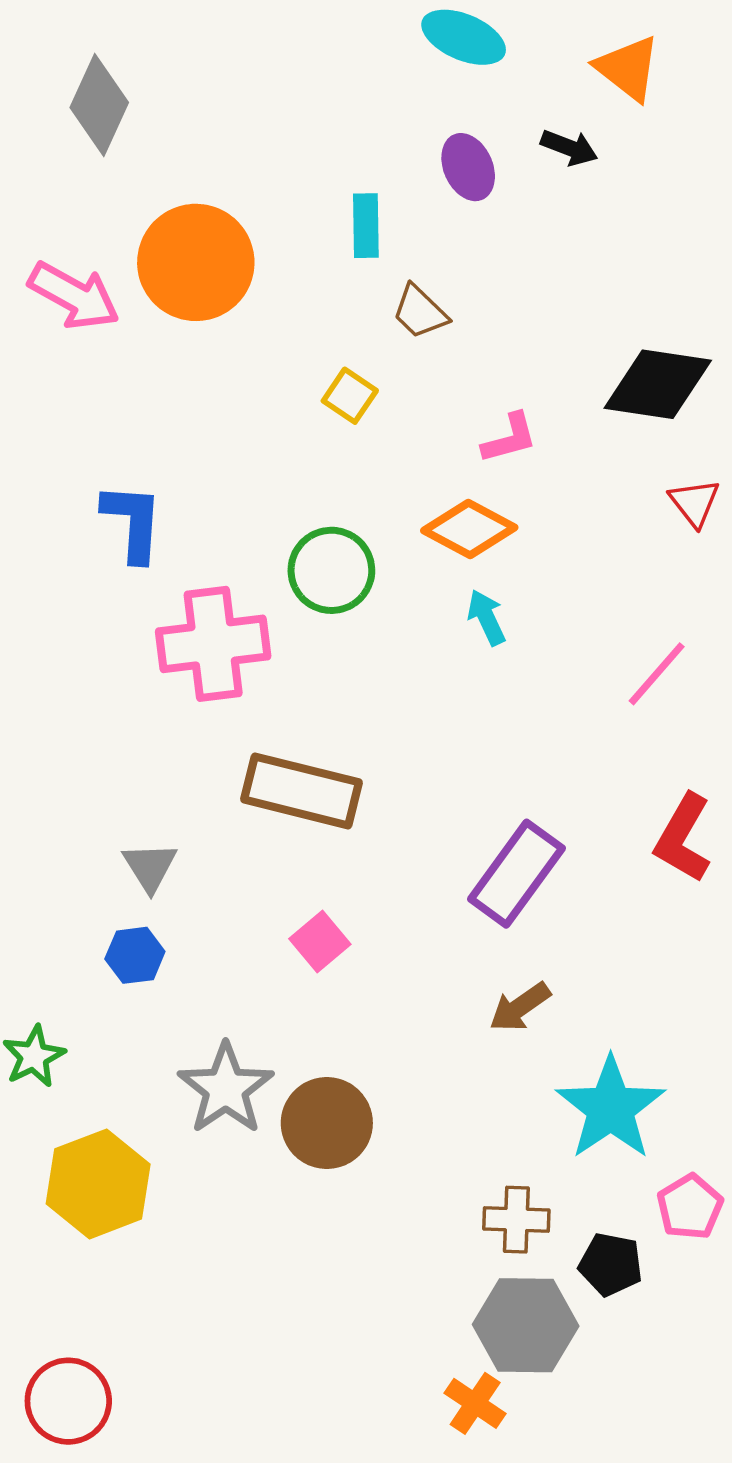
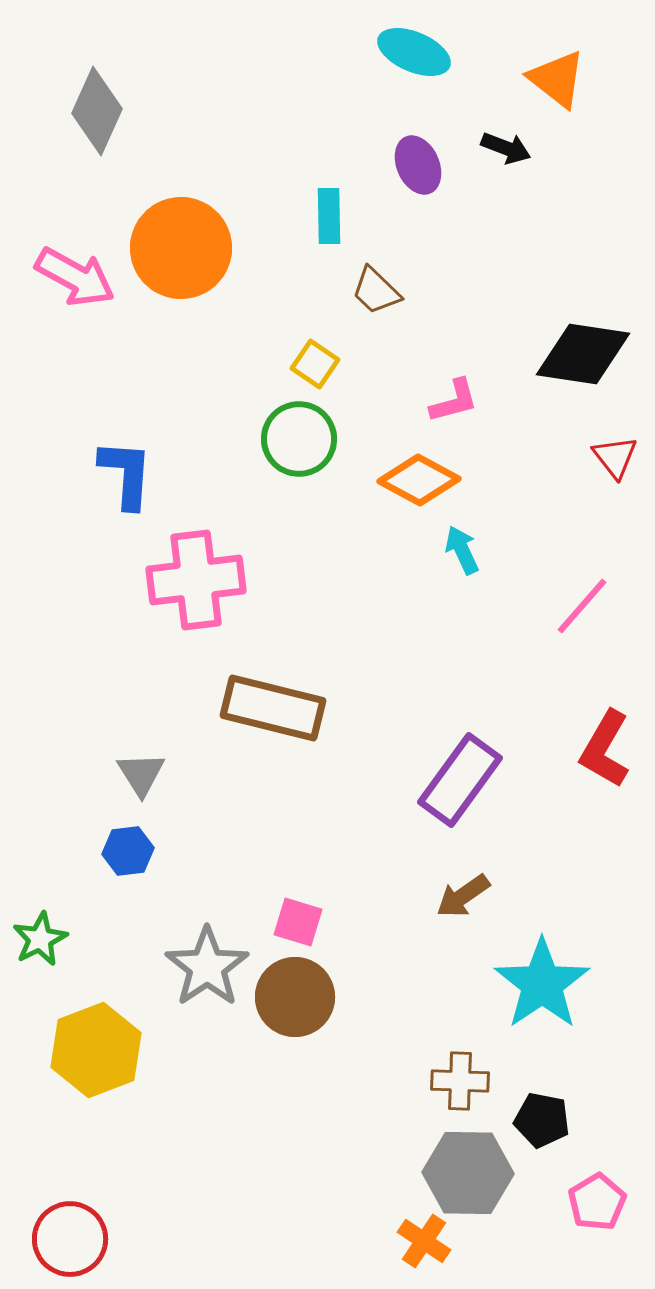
green circle: (331, 570) -> (299, 439), moved
cyan arrow: (487, 617) -> (462, 550), moved
pink square: (320, 941) -> (298, 922), moved, turned -33
pink pentagon: (690, 1207) -> (597, 1202), moved

